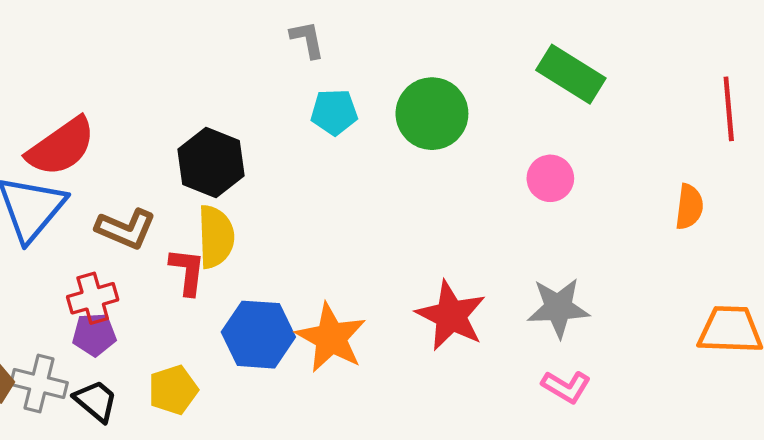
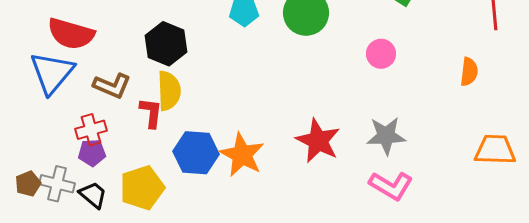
red semicircle: (61, 147) -> (71, 34), turned 51
pink L-shape: (566, 387) -> (391, 186), size x1.4
yellow pentagon: (173, 390) -> (142, 188), size x1.4

